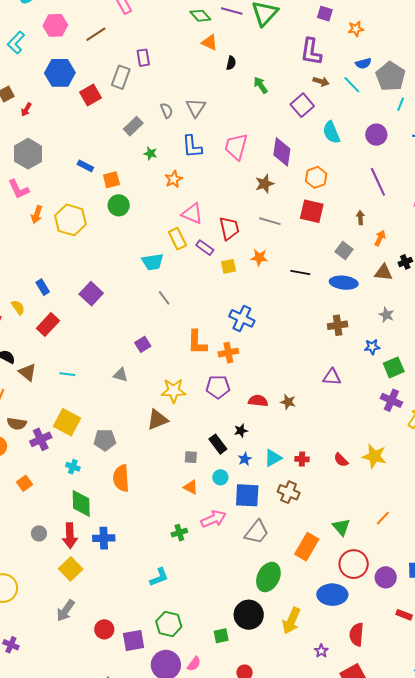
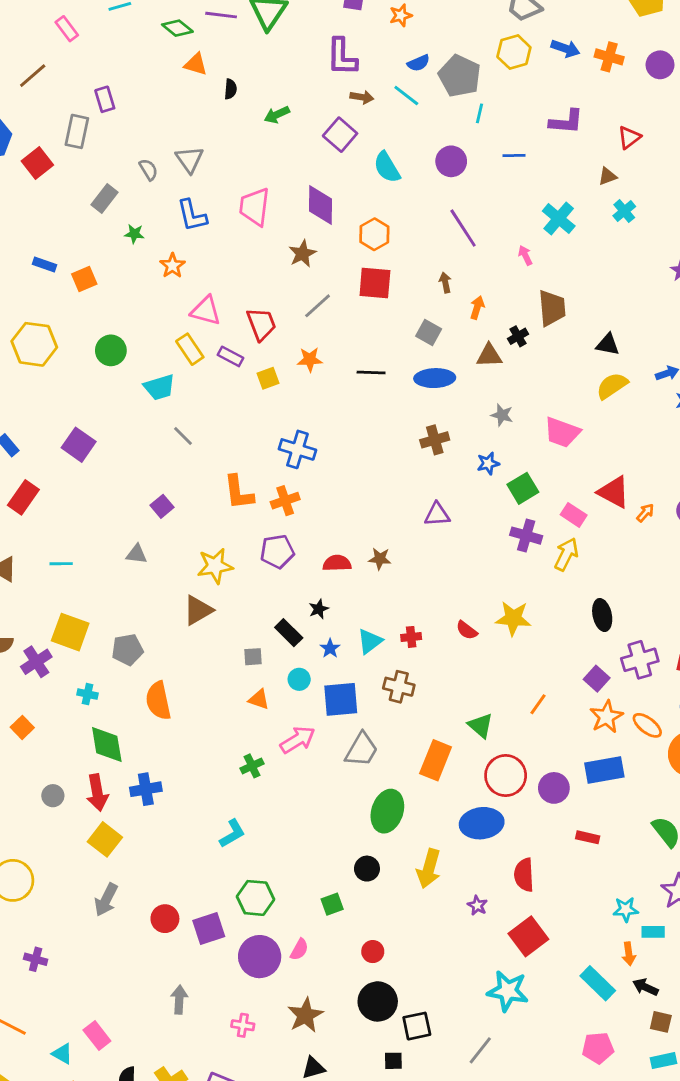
green arrow: (261, 85) -> (277, 115), turned -72
green circle: (119, 205) -> (111, 350), moved
gray line: (270, 221) -> (318, 306), turned -50
black circle: (249, 615) -> (367, 869), size x0.6

